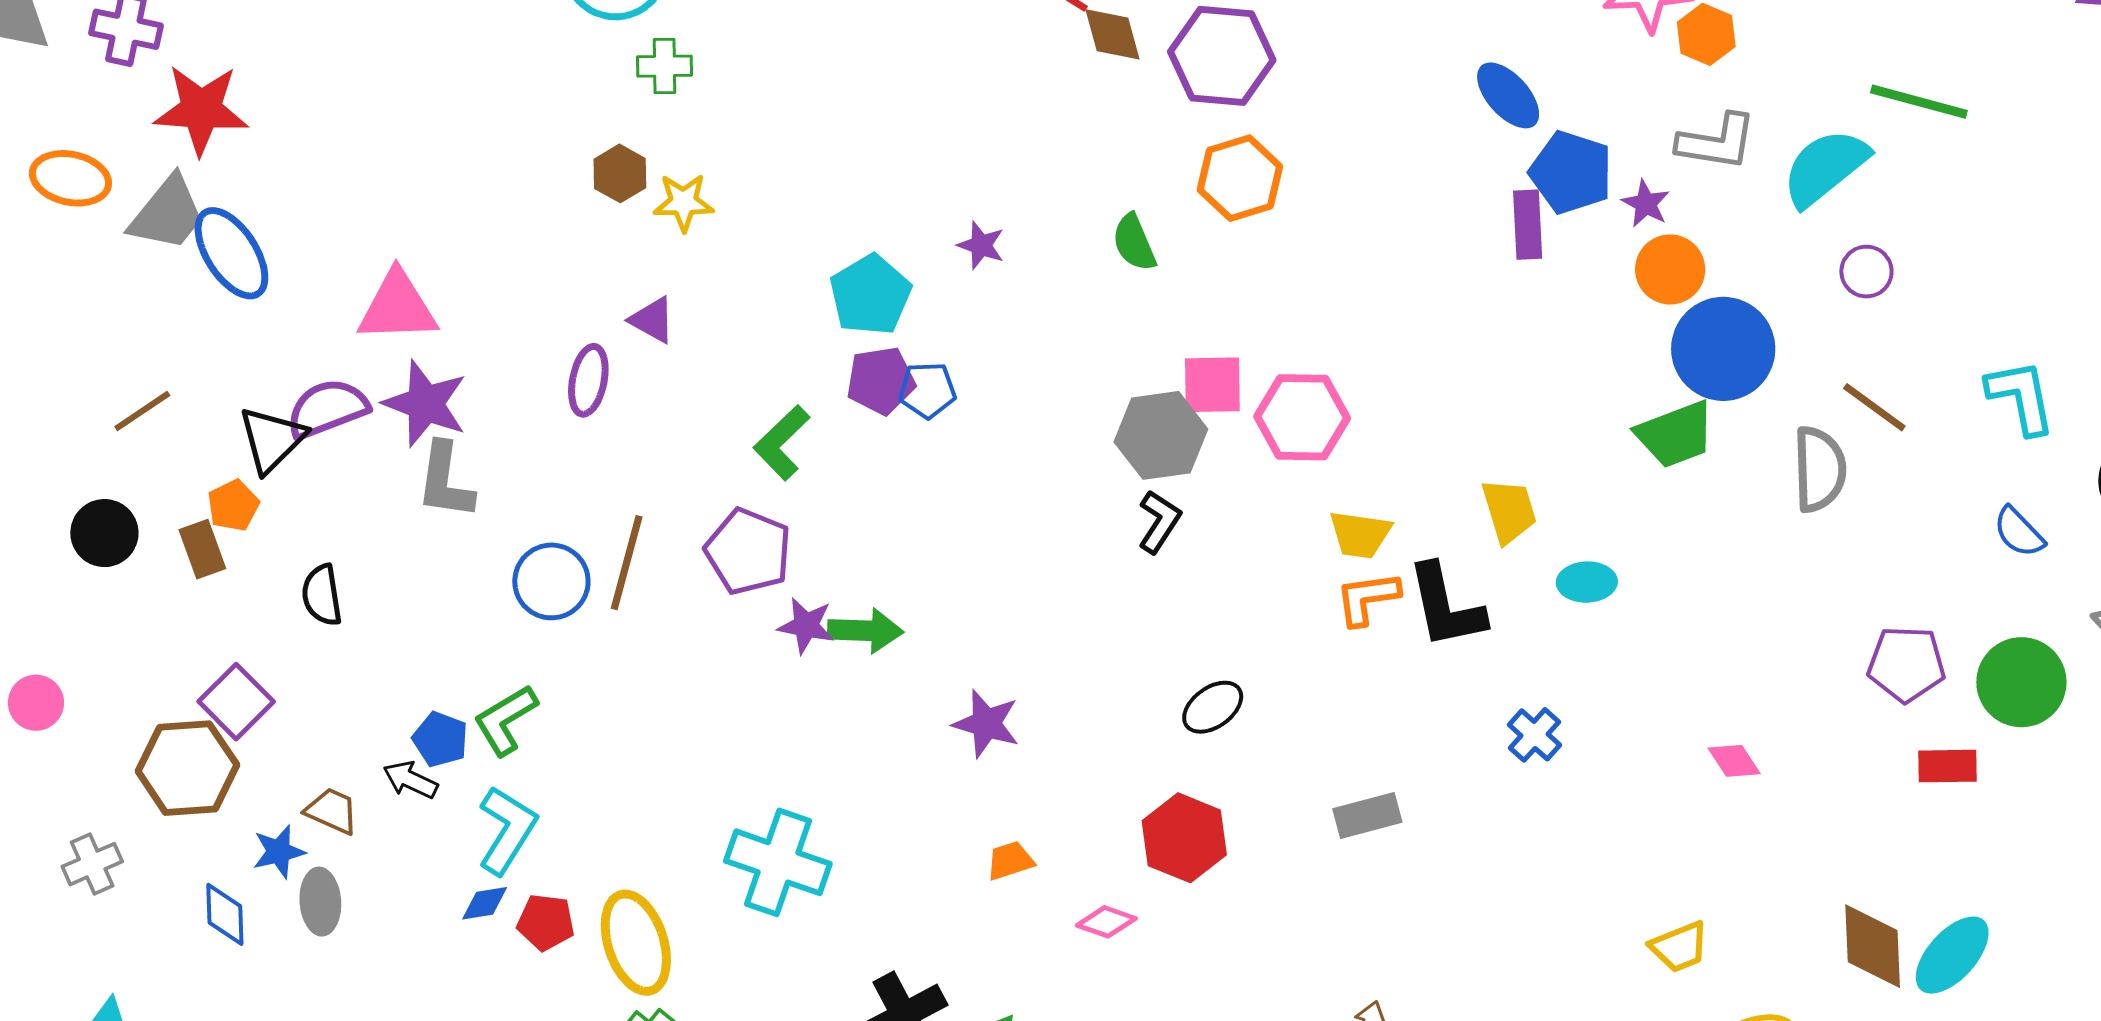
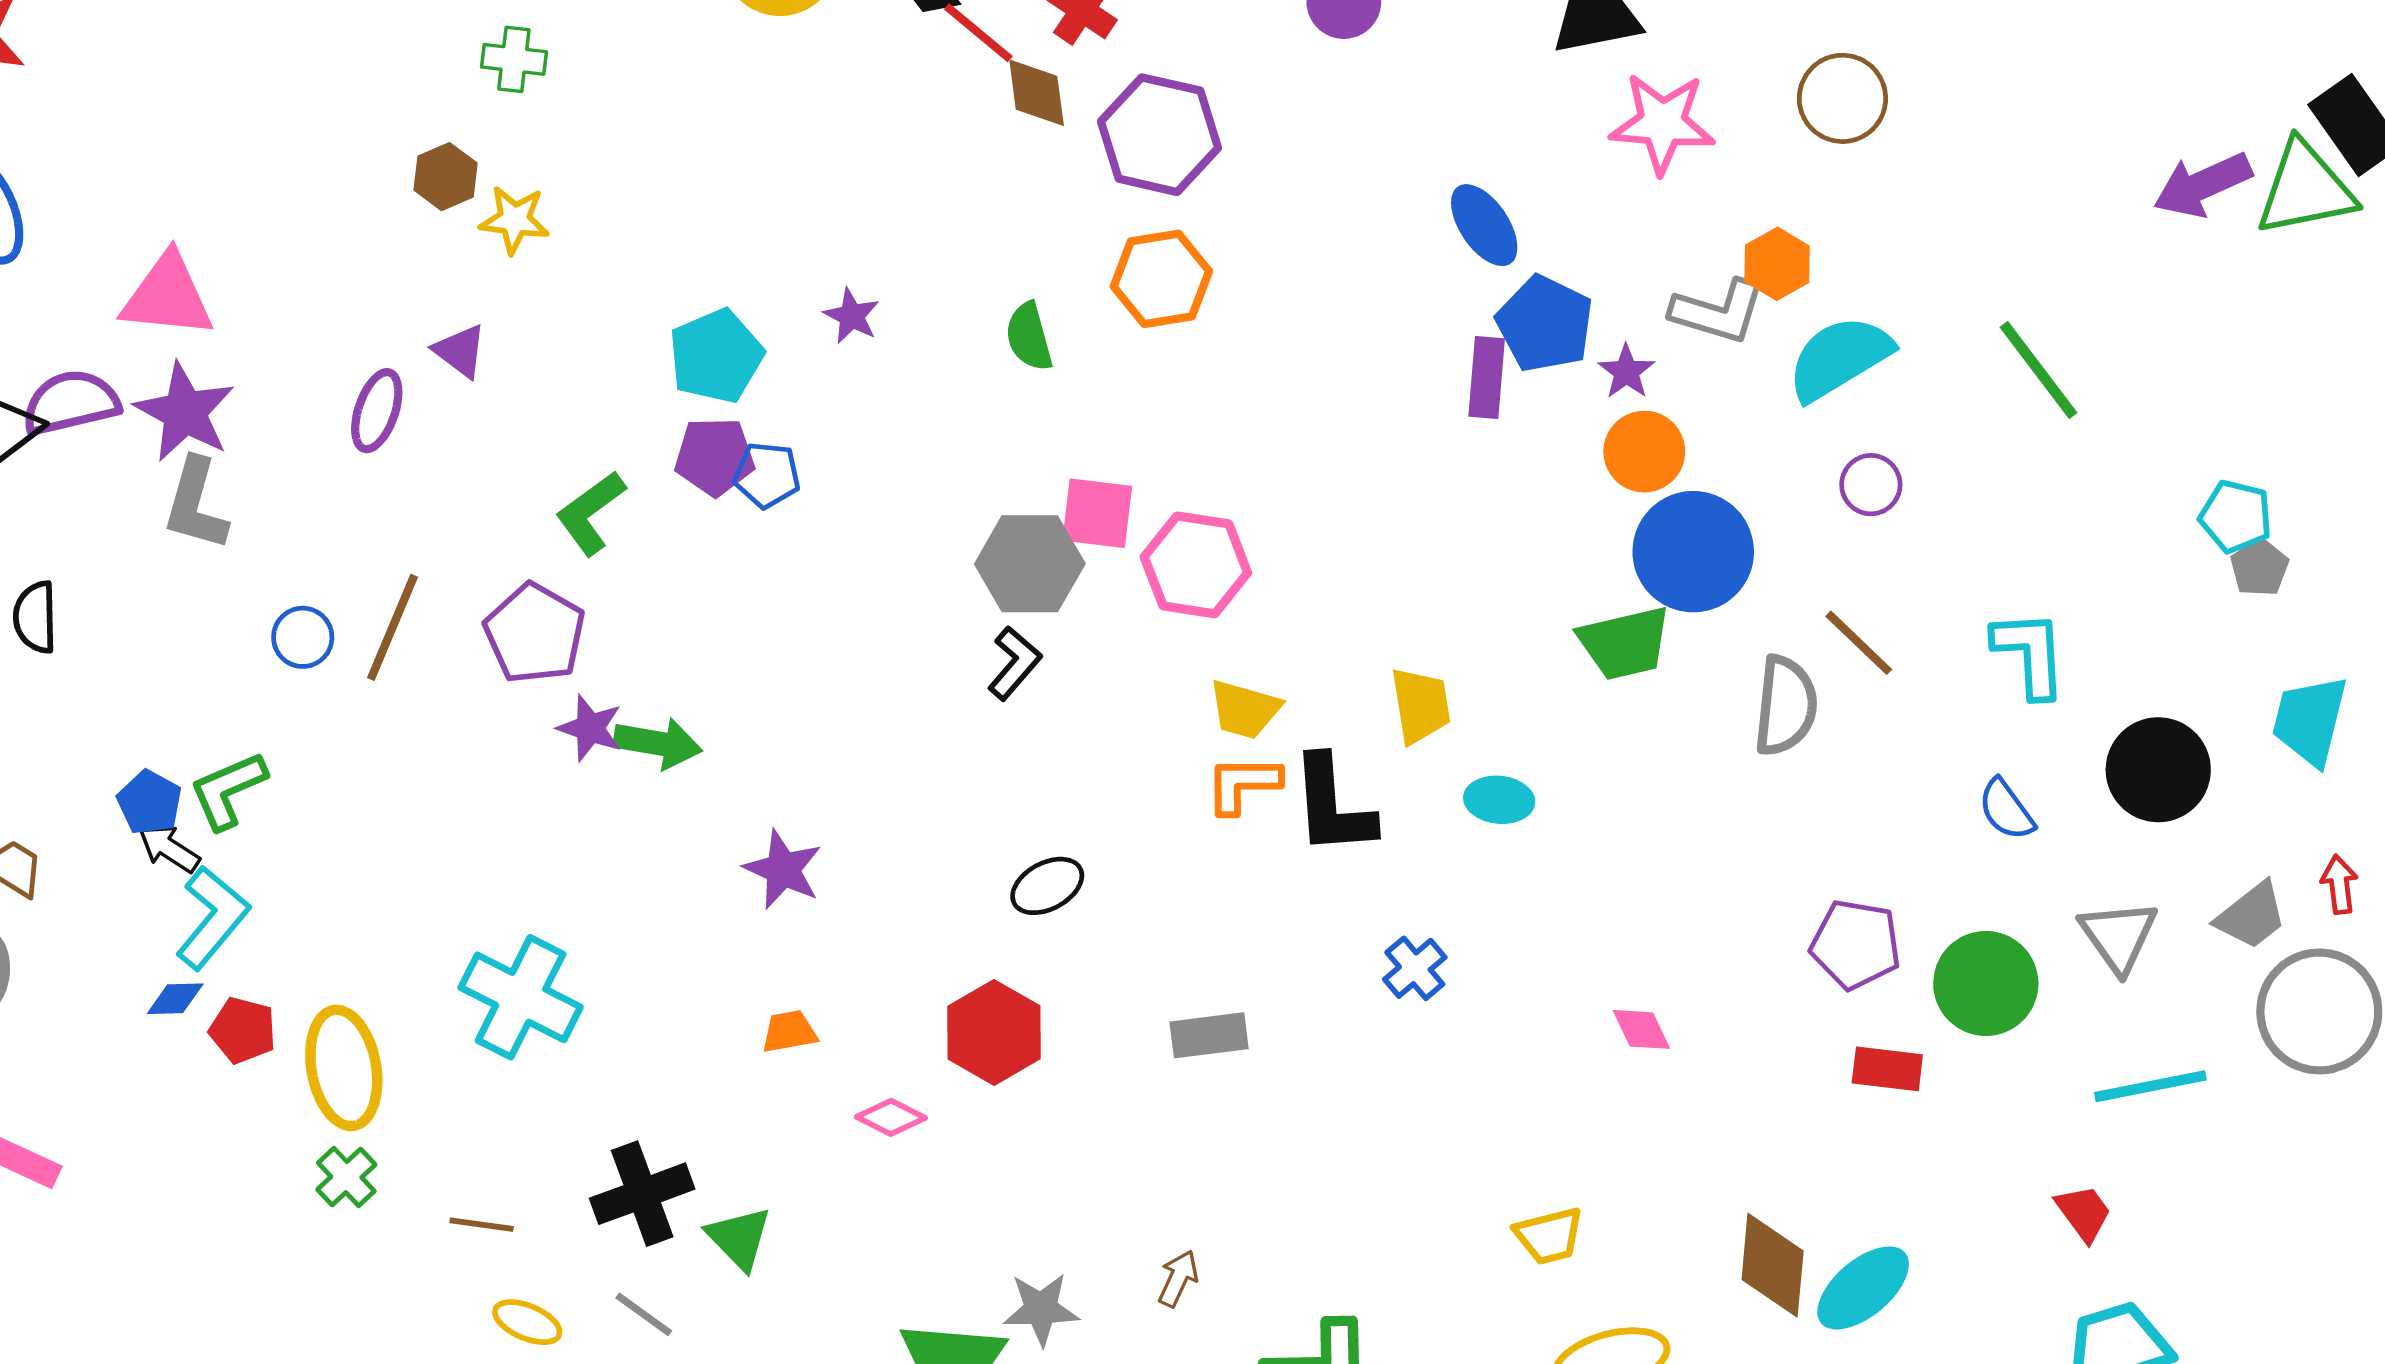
orange hexagon: (1706, 34) -> (1777, 264), moved
green line: (1919, 102) -> (2038, 370), moved, turned 30
blue circle: (551, 581) -> (303, 637), size x0.7
black arrow: (410, 780) -> (169, 848), moved

